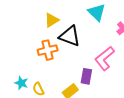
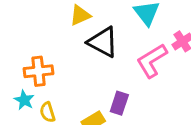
orange cross: (48, 50) -> (39, 71), moved
pink L-shape: (105, 58) -> (152, 61), moved

